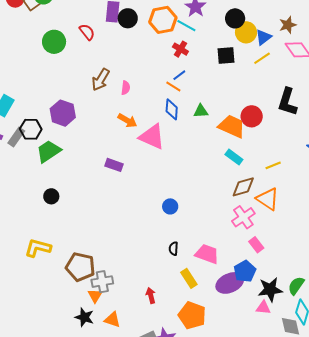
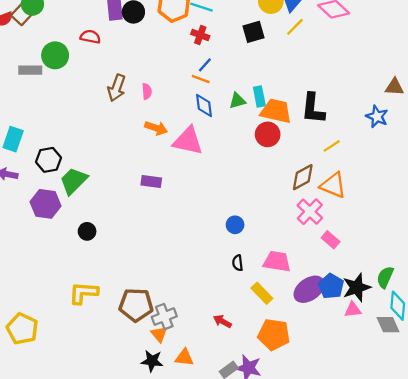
red semicircle: (87, 32) -> (90, 37), turned -30
black L-shape: (287, 102) -> (313, 108), moved
purple hexagon: (63, 113) -> (46, 204), moved
red circle: (252, 116) -> (268, 134), moved
gray rectangle: (16, 137) -> (30, 70), moved, turned 66
cyan rectangle: (234, 157) -> (259, 97), moved, turned 54
blue circle: (170, 206) -> (235, 225), moved
blue pentagon: (245, 271) -> (331, 286), moved
red arrow: (151, 295) -> (222, 321), turned -35

